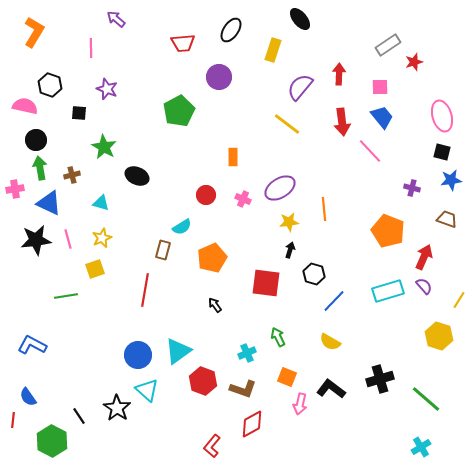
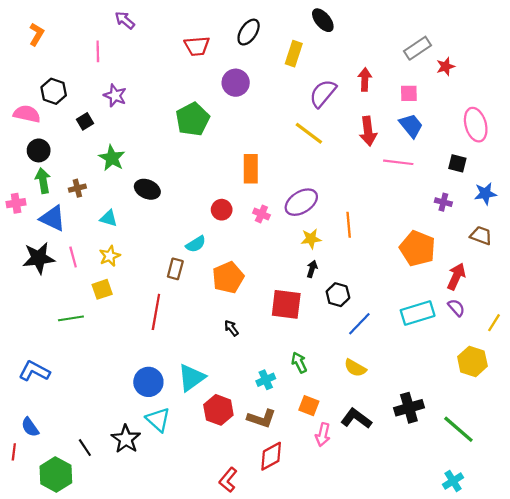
orange L-shape: (34, 32) -> (36, 34), size x0.7
black square: (79, 113) -> (85, 121), turned -35
pink line: (370, 151) -> (398, 162), turned -40
black square: (442, 152) -> (457, 163), moved
orange rectangle: (233, 157) -> (251, 169), size x1.5

